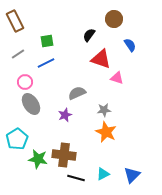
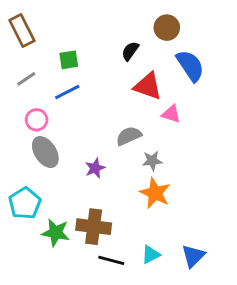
blue semicircle: (130, 45) -> (190, 66), size x1.6
gray semicircle: (77, 93) -> (129, 136), moved

